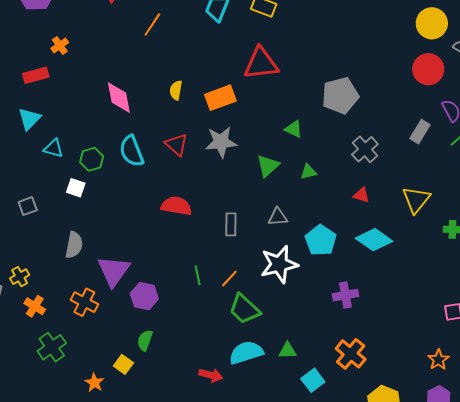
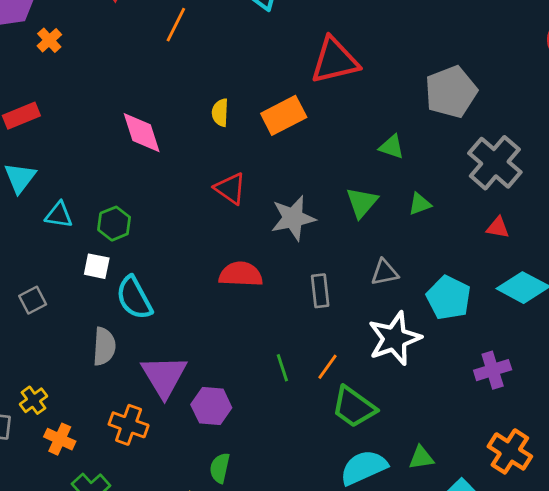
orange cross: (60, 45) -> (49, 40), moved
gray star: (221, 142) -> (293, 218), moved
gray cross: (365, 149) -> (495, 163), size x1.4
cyan semicircle: (132, 151) -> (134, 298), moved

